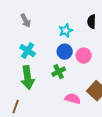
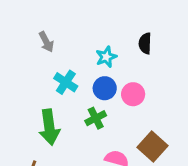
cyan cross: (28, 51) -> (66, 82), moved

